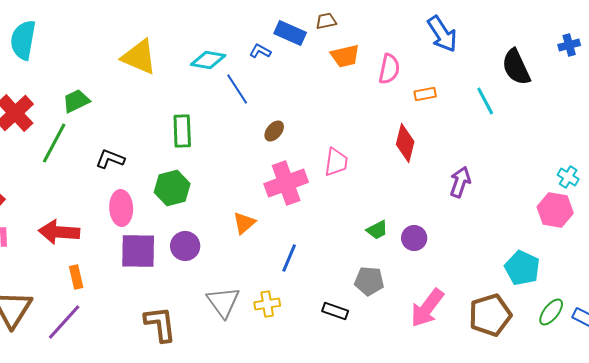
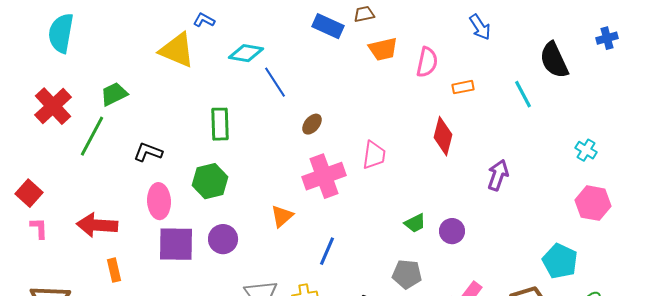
blue arrow: (442, 34) -> (480, 27), size x0.7
blue L-shape: (260, 51) -> (204, 20), moved
cyan cross: (568, 177) -> (586, 150), moved

